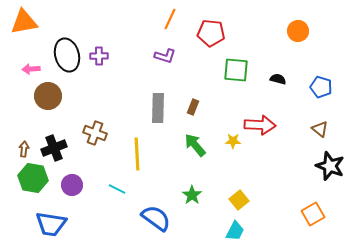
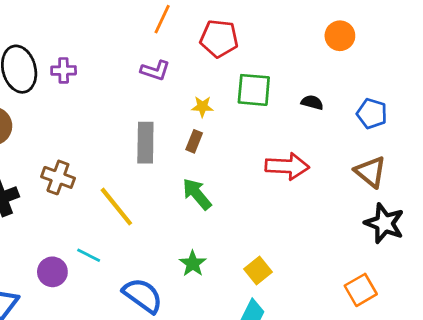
brown triangle: (320, 129) -> (370, 172), size x1.4
yellow star: (233, 141) -> (202, 107), moved
yellow line: (137, 154) -> (116, 207), turned -36
purple circle: (72, 185) -> (52, 272), moved

